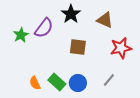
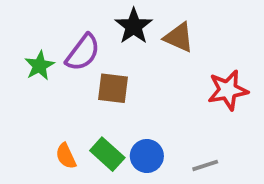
brown triangle: (105, 20) -> (179, 37), moved
brown square: (78, 47) -> (113, 88), moved
gray line: (109, 80) -> (205, 165), moved, turned 32

